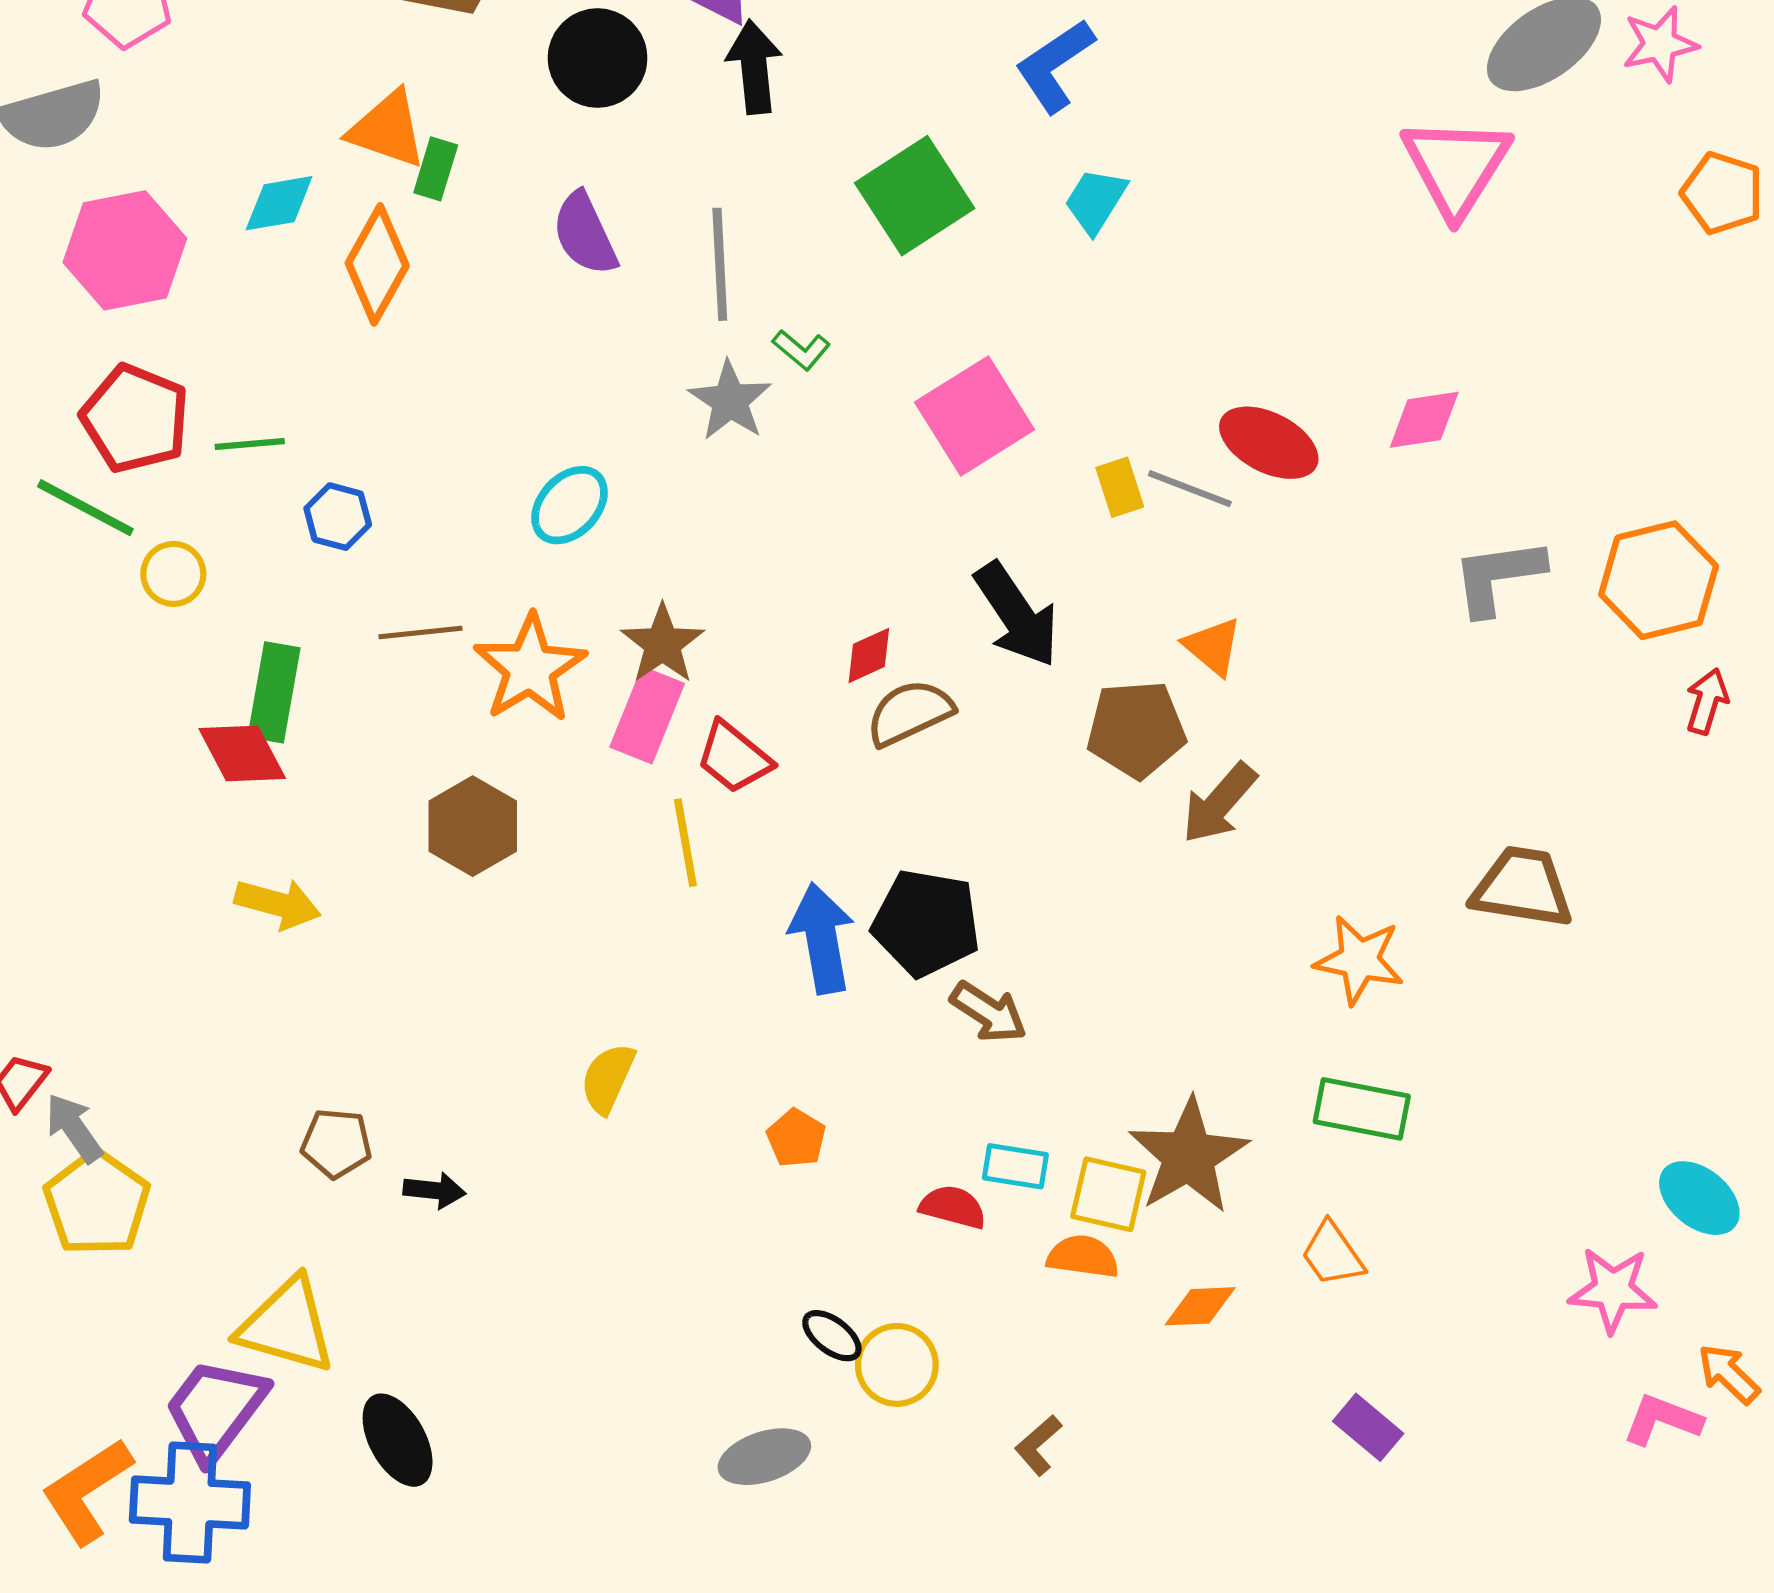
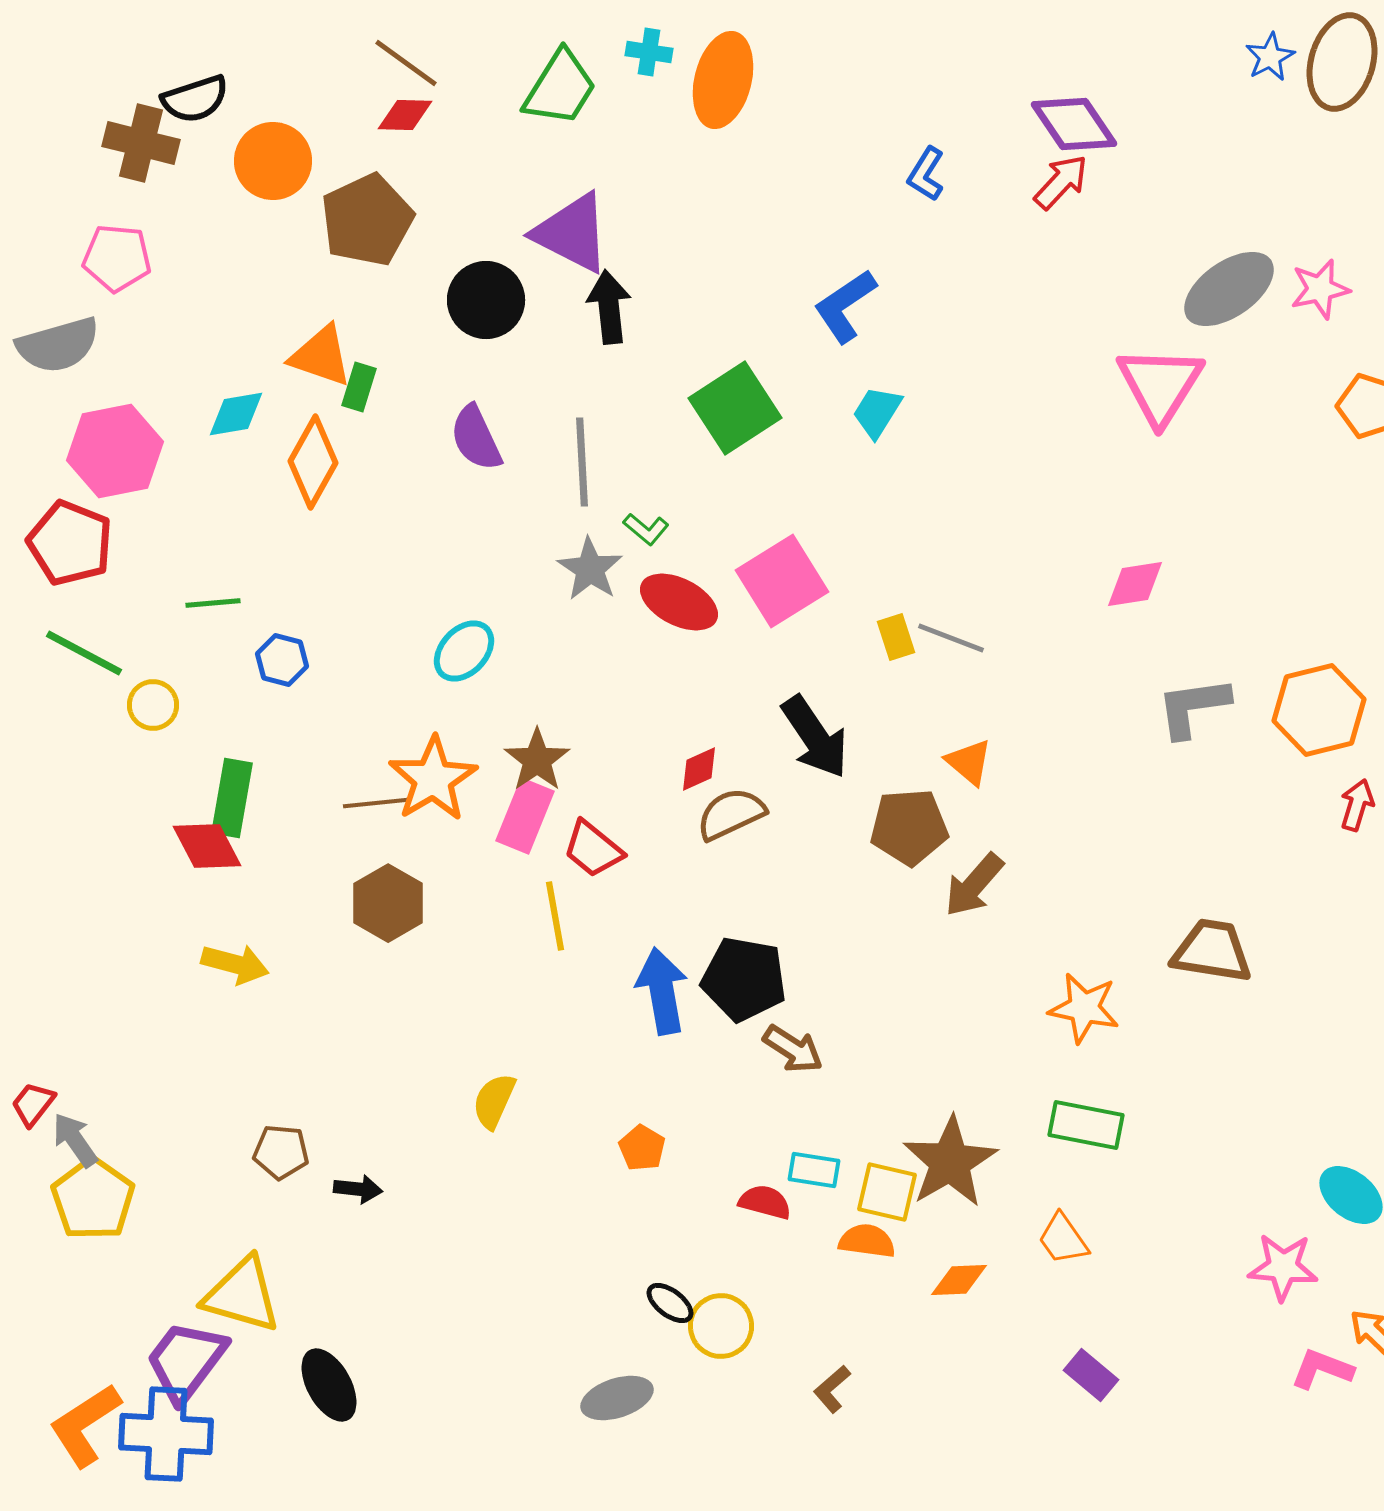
red pentagon: (135, 418) -> (70, 543), moved
red ellipse: (1269, 443) -> (679, 602), moved
brown line: (420, 632) -> (376, 803), moved

